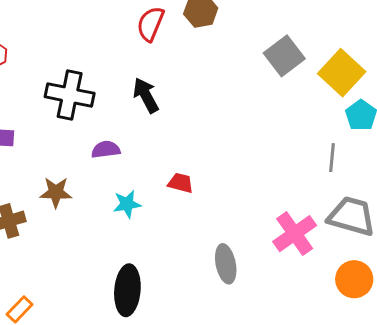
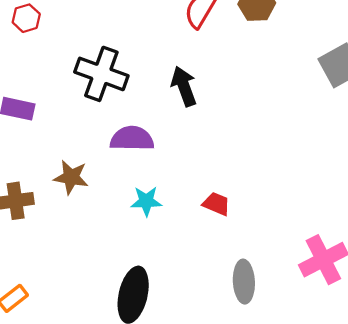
purple semicircle: (106, 149) -> (132, 139), size x1.4
red trapezoid: (181, 183) -> (216, 204), moved

